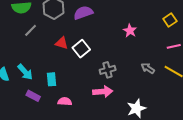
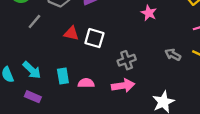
white square: (81, 49) -> (94, 38), turned -30
purple rectangle: (33, 96) -> (33, 97), moved
pink semicircle: (65, 101) -> (86, 83), moved

